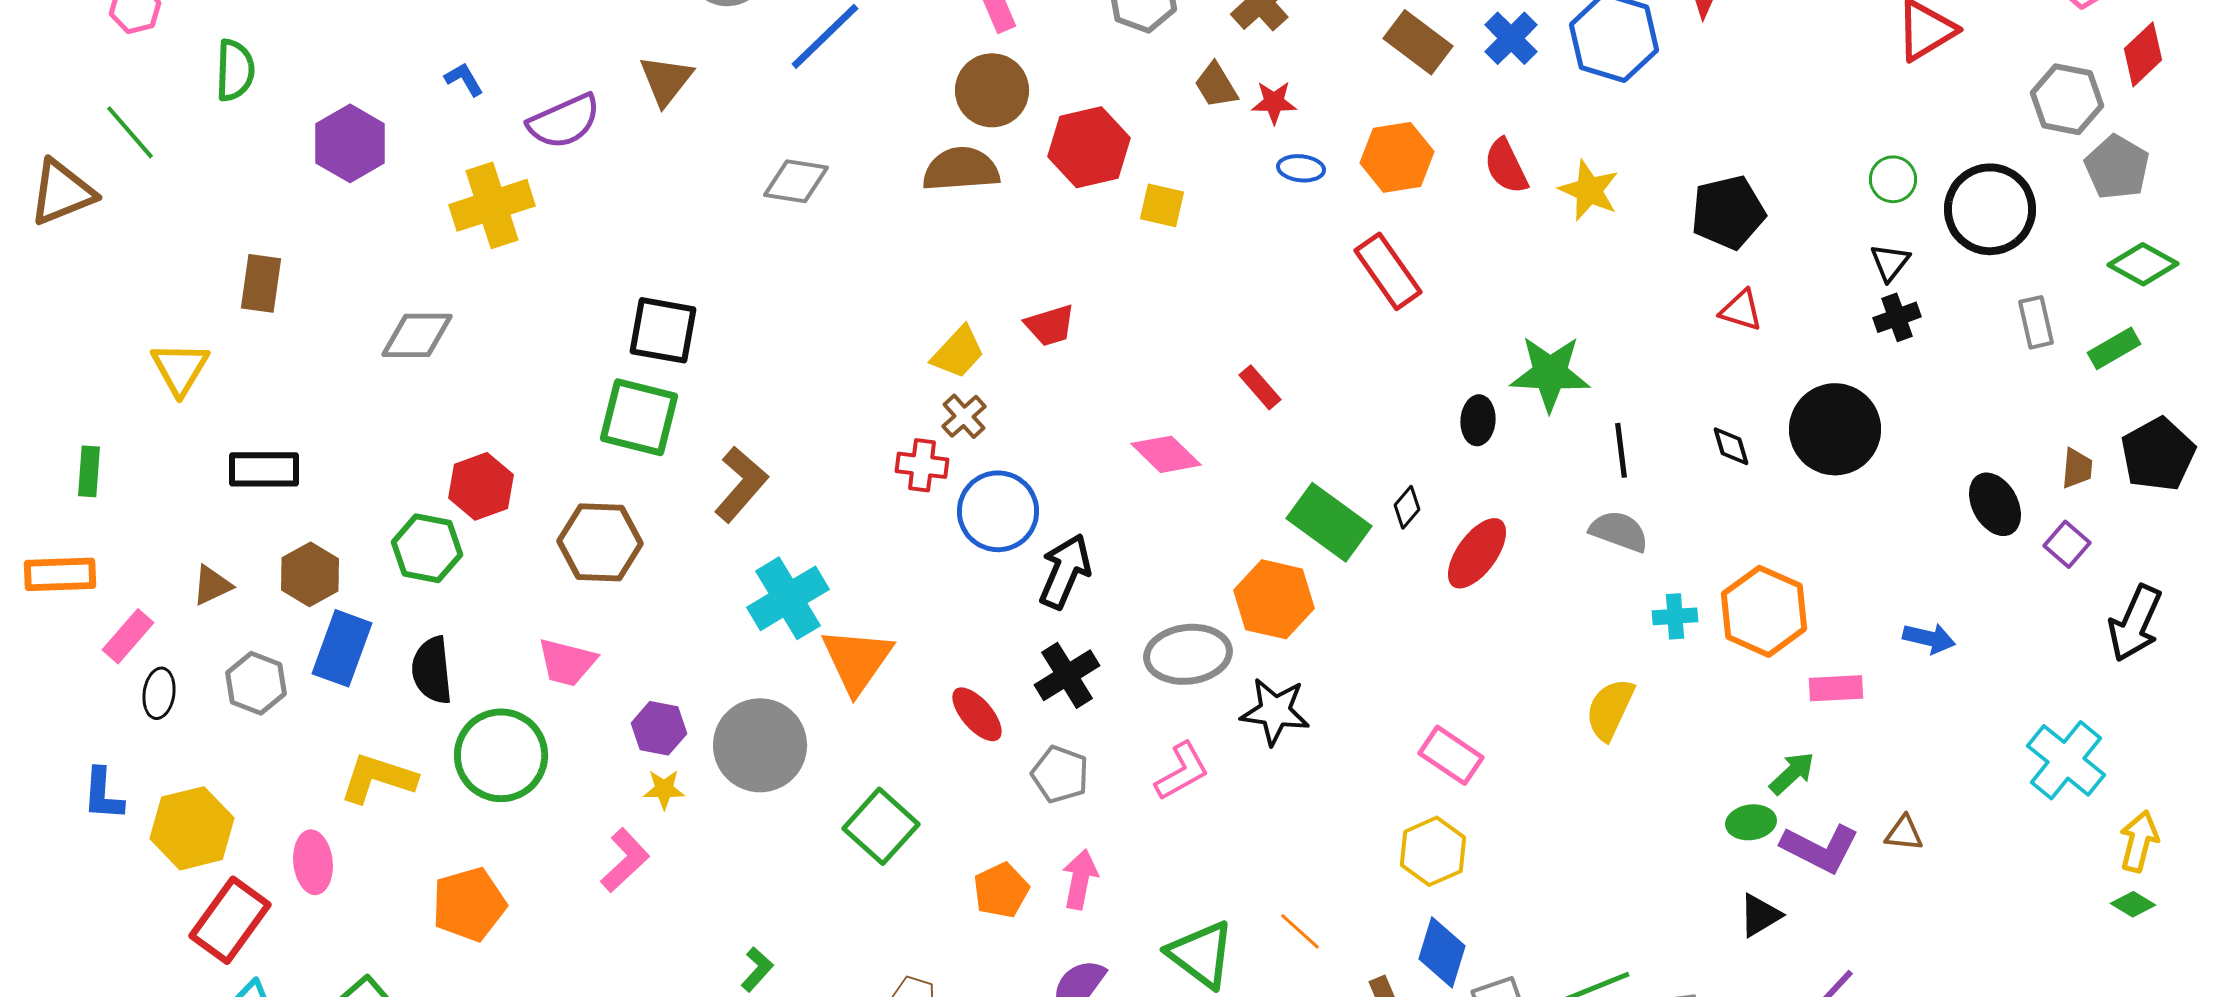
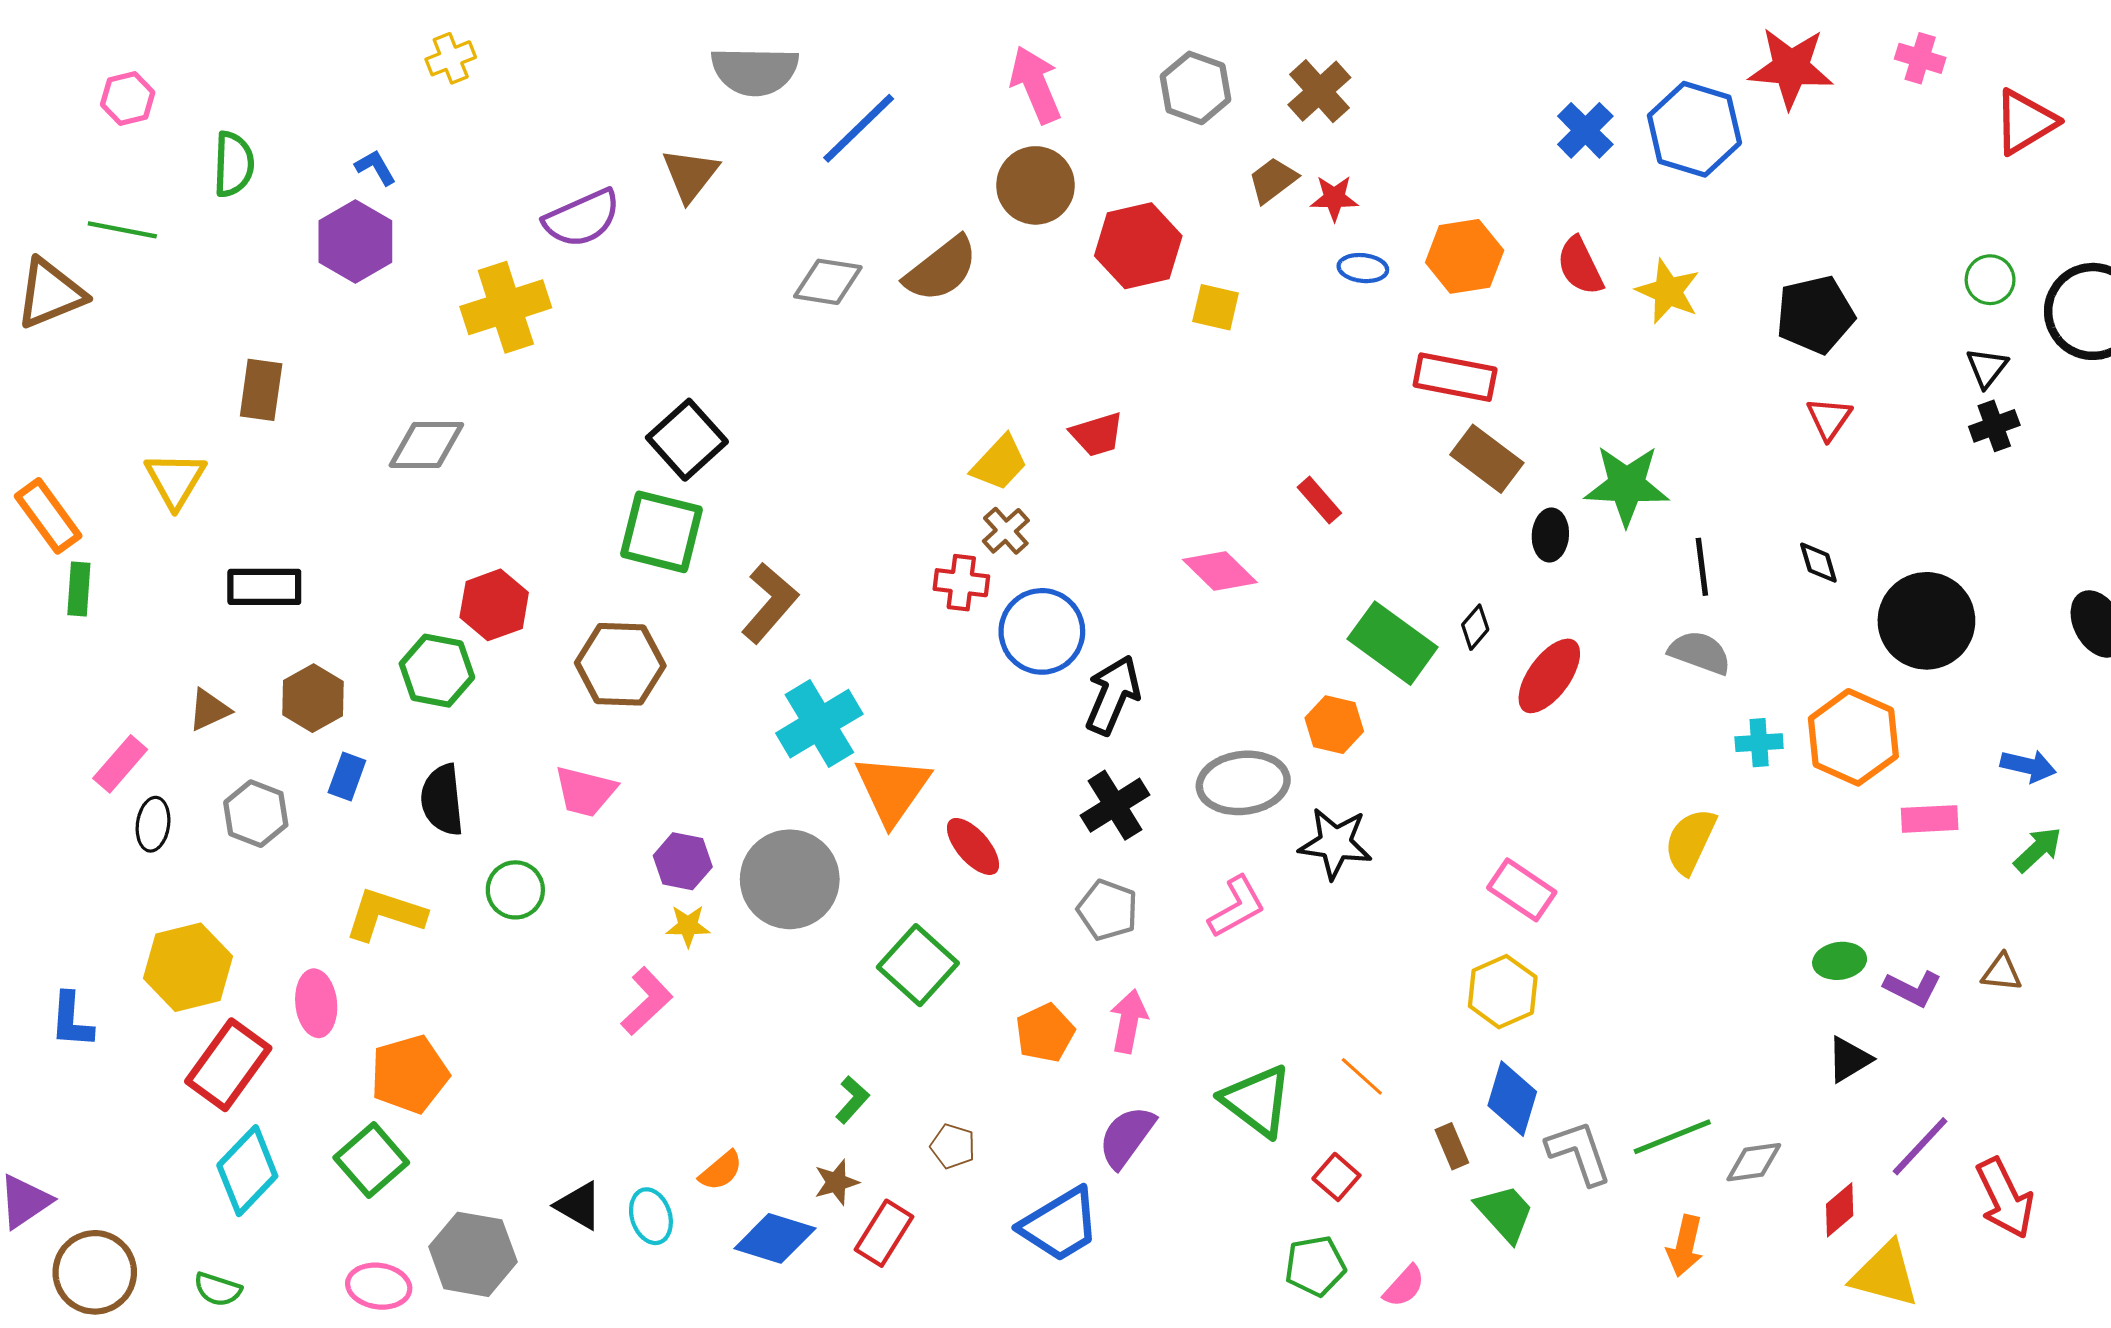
brown rectangle: (1418, 42) -> (1487, 459), moved
blue L-shape: (464, 79) -> (376, 167), moved
brown trapezoid: (1216, 85) -> (1273, 180), turned 84
green line: (130, 132) -> (122, 230), turned -38
brown semicircle: (961, 169) -> (941, 269), moved, turned 146
red rectangle: (1388, 271) -> (1455, 377), turned -44
red triangle: (1741, 310) -> (1829, 418), turned 48
black square: (663, 330) -> (687, 440), turned 38
black circle: (1835, 429) -> (1926, 621), moved
orange rectangle: (60, 574) -> (48, 516), moved, turned 56
orange hexagon: (1274, 599) -> (1334, 725), size x0.7
blue rectangle: (342, 648) -> (347, 777), size x0.6
red ellipse: (977, 714) -> (973, 846), moved
green circle: (501, 755) -> (515, 890), size x0.6
green arrow: (1792, 773) -> (2038, 850), moved
blue L-shape: (103, 794) -> (71, 1020), moved
purple L-shape: (1820, 848) -> (1913, 988), size x0.7
orange pentagon: (469, 904) -> (409, 1074), moved
green L-shape: (757, 969) -> (852, 1100), moved

